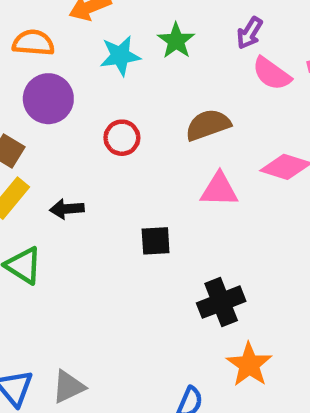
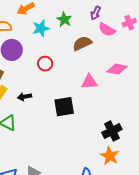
brown semicircle: (208, 125) -> (82, 43), moved
black square: (156, 241) -> (64, 107), size x1.5
black cross: (221, 302) -> (112, 131), moved

